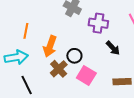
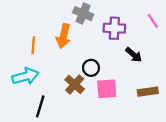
orange arrow: (50, 46) -> (64, 36), moved
pink square: (86, 76) -> (107, 89), turned -30
black line: (27, 85) -> (40, 106), turned 48

